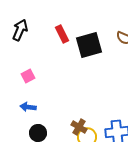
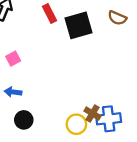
brown cross: (79, 127) -> (93, 113), moved

